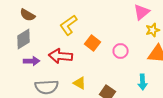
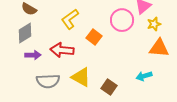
pink circle: (121, 51) -> (122, 20), moved, size x1.5
cyan arrow: (143, 82) -> (144, 76), turned 77
yellow triangle: (80, 83) -> (81, 77), size x1.5

